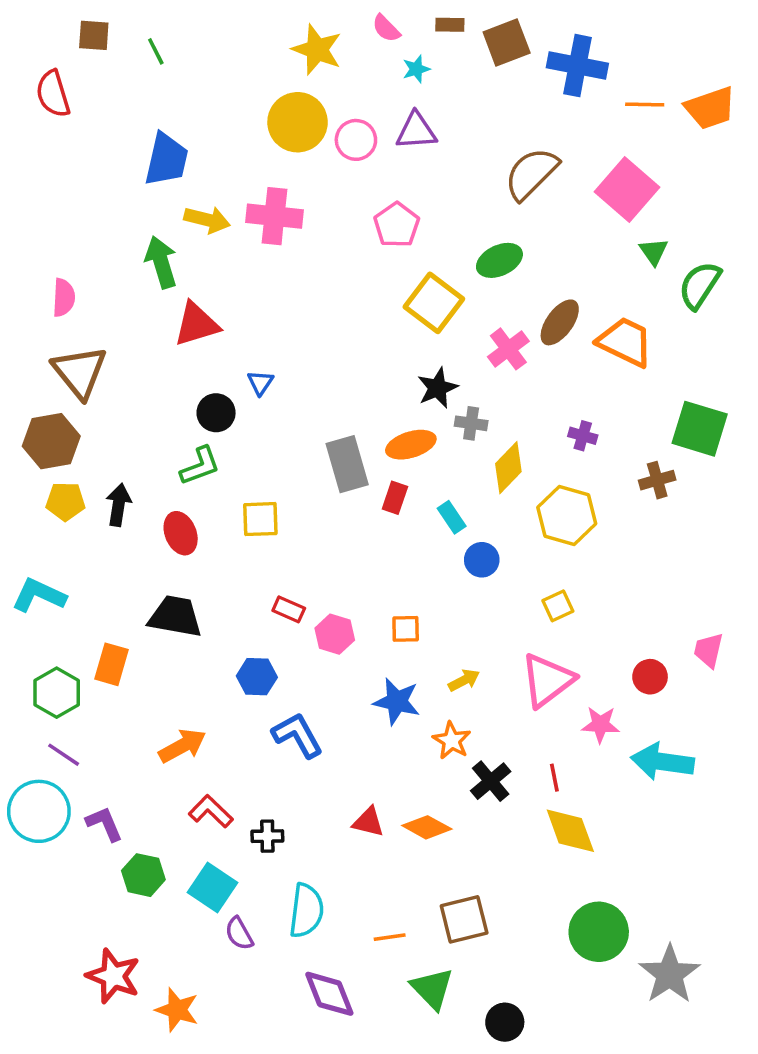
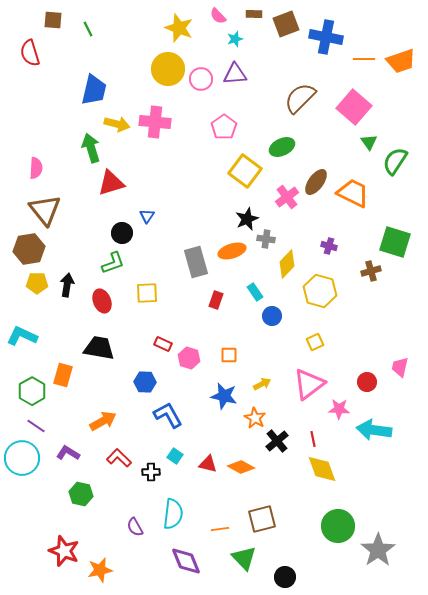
red rectangle: (395, 498) -> (216, 300), moved
purple L-shape: (104, 824) -> (68, 453), moved, turned -35
cyan square: (212, 888) -> (175, 456), moved, size x0.6
orange star: (177, 1010) -> (100, 570), turned -30

